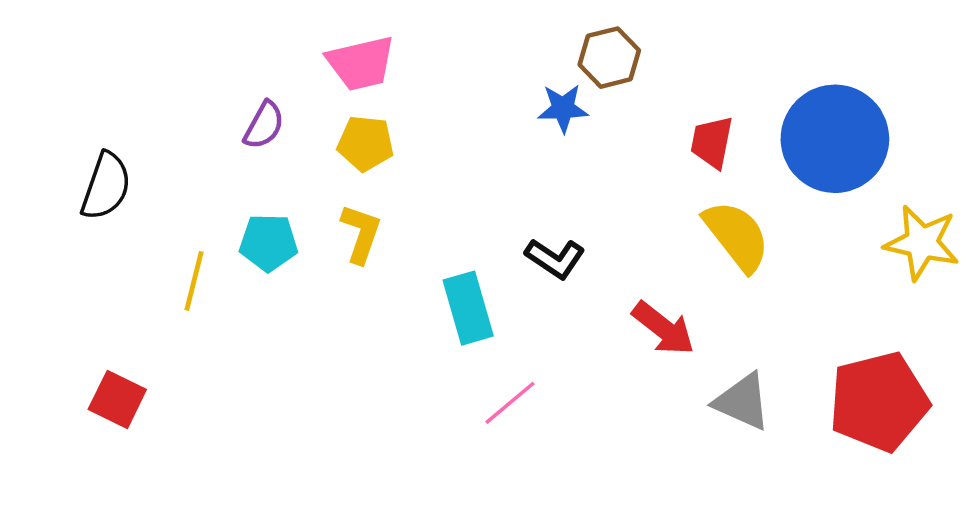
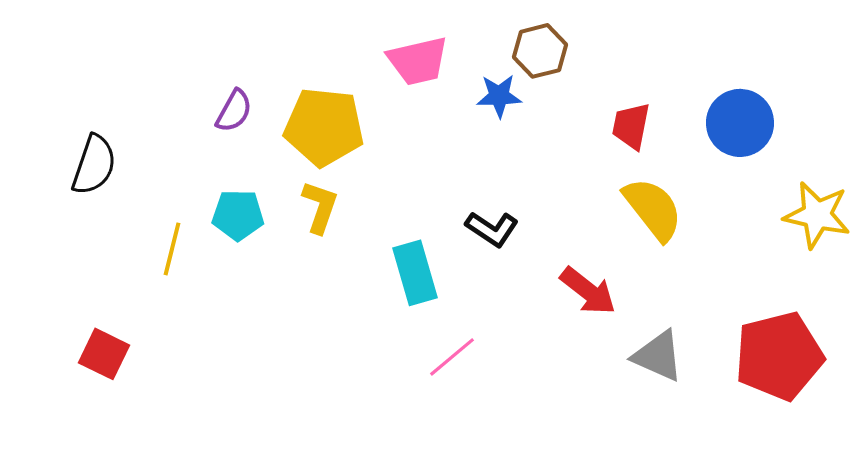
pink trapezoid: (361, 63) -> (418, 61), moved
blue circle: (835, 139) -> (740, 123), size x0.7
yellow pentagon: (366, 143) -> (324, 127), size x1.6

